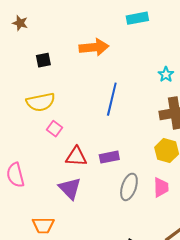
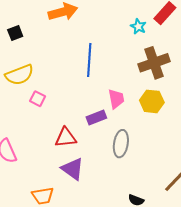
red triangle: (76, 157) -> (66, 137), moved
pink trapezoid: (161, 187) -> (116, 99), moved
purple triangle: (70, 188) -> (73, 169), moved

